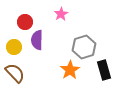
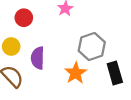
purple semicircle: (37, 40) -> (38, 58), moved

